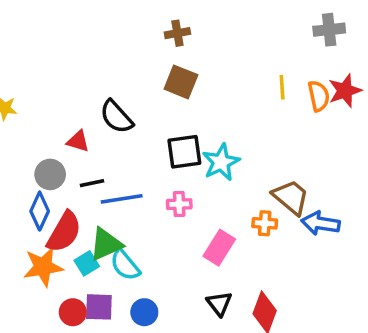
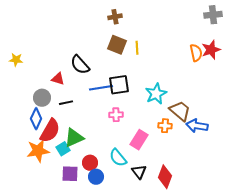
gray cross: (329, 30) -> (213, 15), moved
yellow line: (282, 87) -> (137, 48), moved
cyan star: (221, 162) -> (156, 94), moved
blue line: (122, 199) -> (101, 88), moved
cyan semicircle: (125, 265) -> (118, 158), moved
red circle: (73, 312) -> (90, 163), moved

